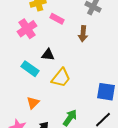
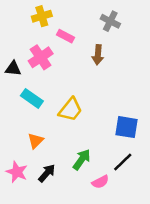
pink cross: (27, 29) -> (41, 57), moved
black triangle: (48, 55) -> (13, 69), moved

